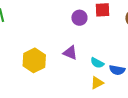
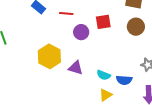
yellow hexagon: (34, 60) -> (49, 56), moved

